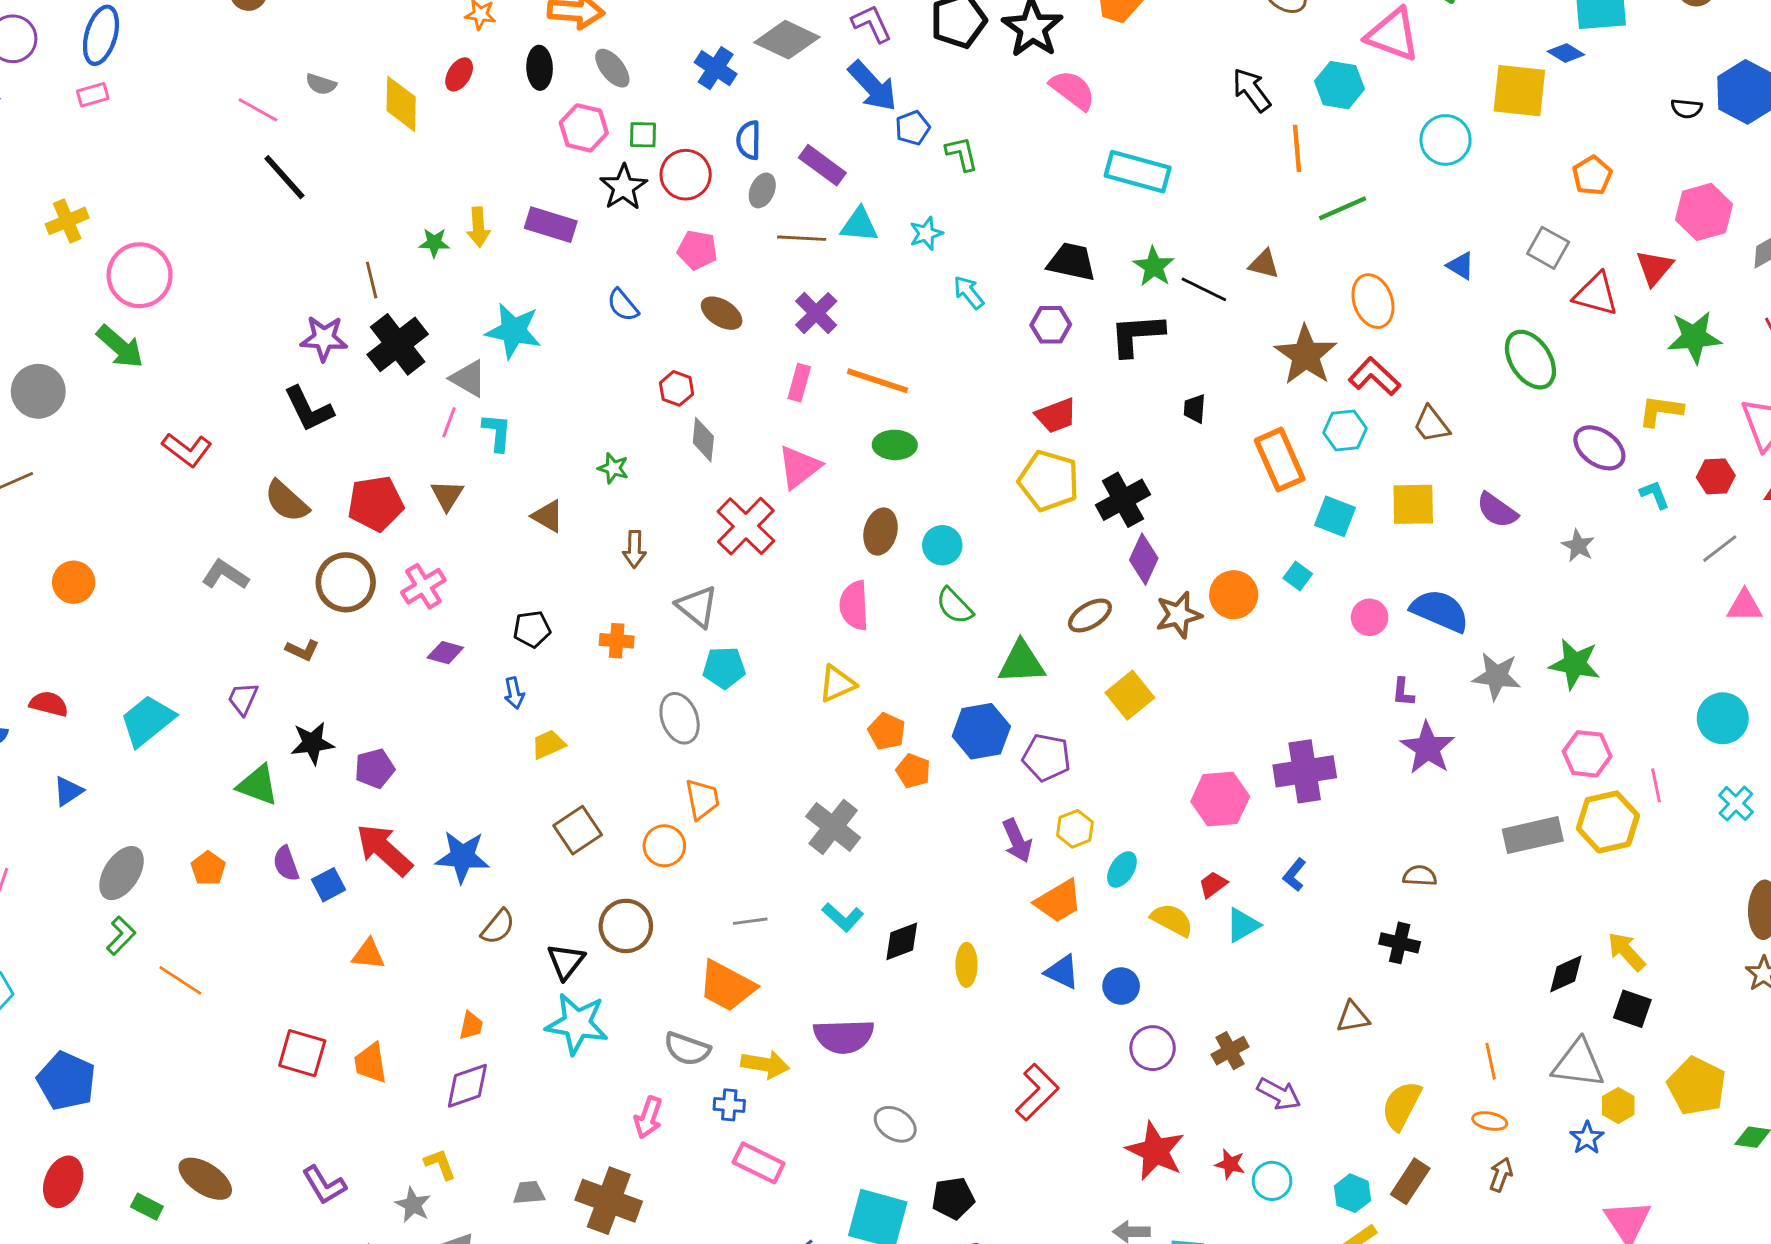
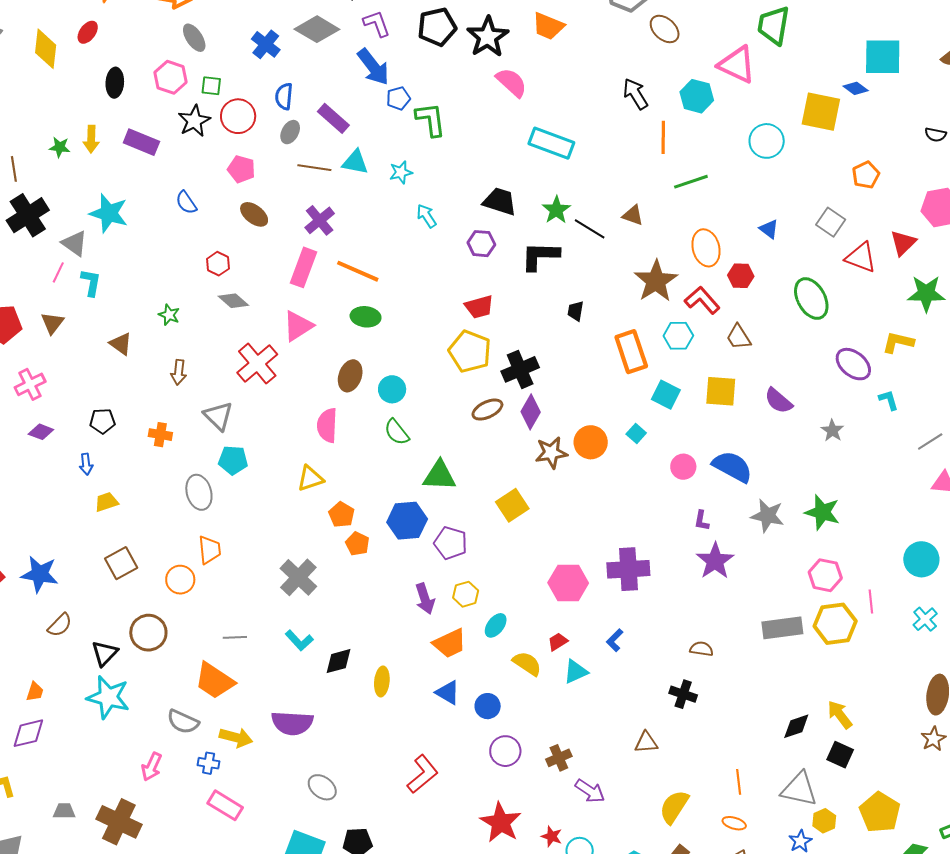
black ellipse: (540, 68) -> (115, 83), moved
green L-shape: (962, 154) -> (431, 119), size x1.4
pink rectangle: (799, 383) -> (303, 267), size x1.5
gray diamond: (703, 440) -> (233, 301), turned -60
red hexagon: (1716, 476) -> (741, 276), moved
brown ellipse: (1090, 615) -> (487, 410), moved

